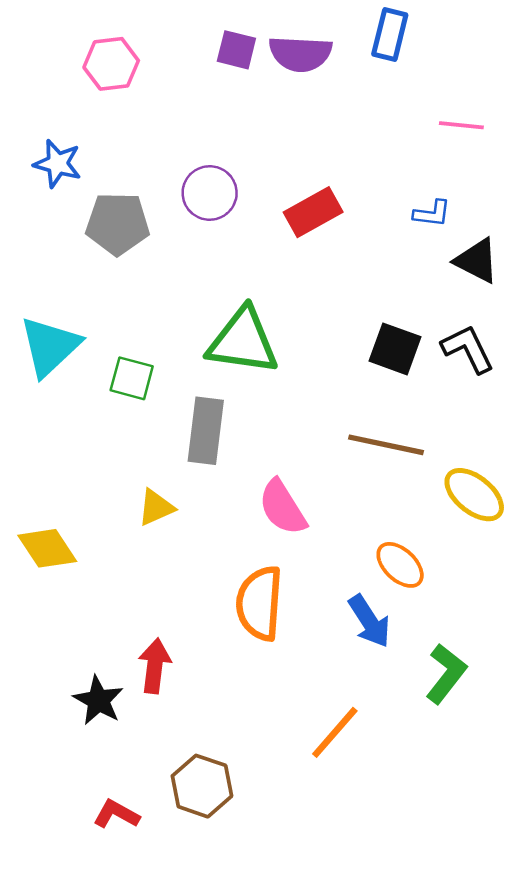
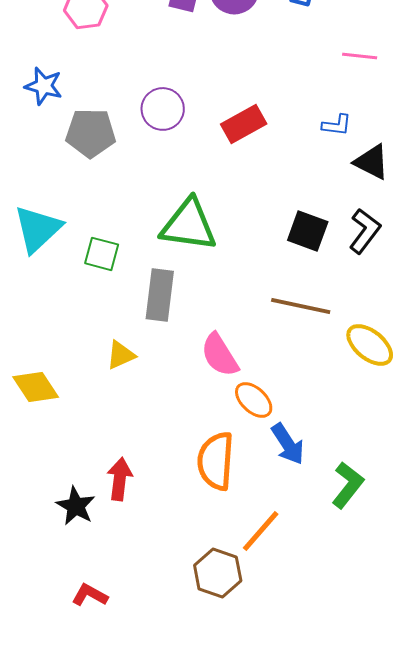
black L-shape: (468, 349) -> (365, 231), turned 63
orange ellipse: (400, 565) -> (254, 400), moved
orange semicircle: (259, 603) -> (216, 461), moved
brown hexagon: (202, 786) -> (218, 573), moved

